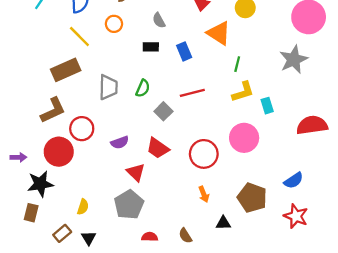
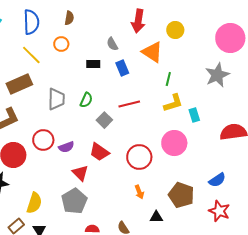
gray semicircle: (159, 20) -> (112, 44), moved
red circle: (82, 129) -> (43, 140), moved
yellow semicircle: (83, 207) -> (34, 203), size x1.5

